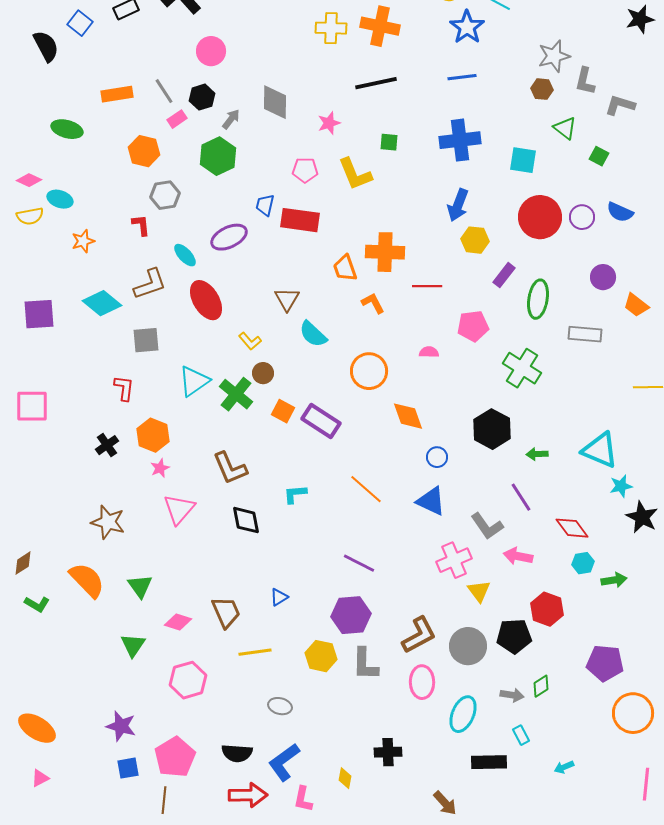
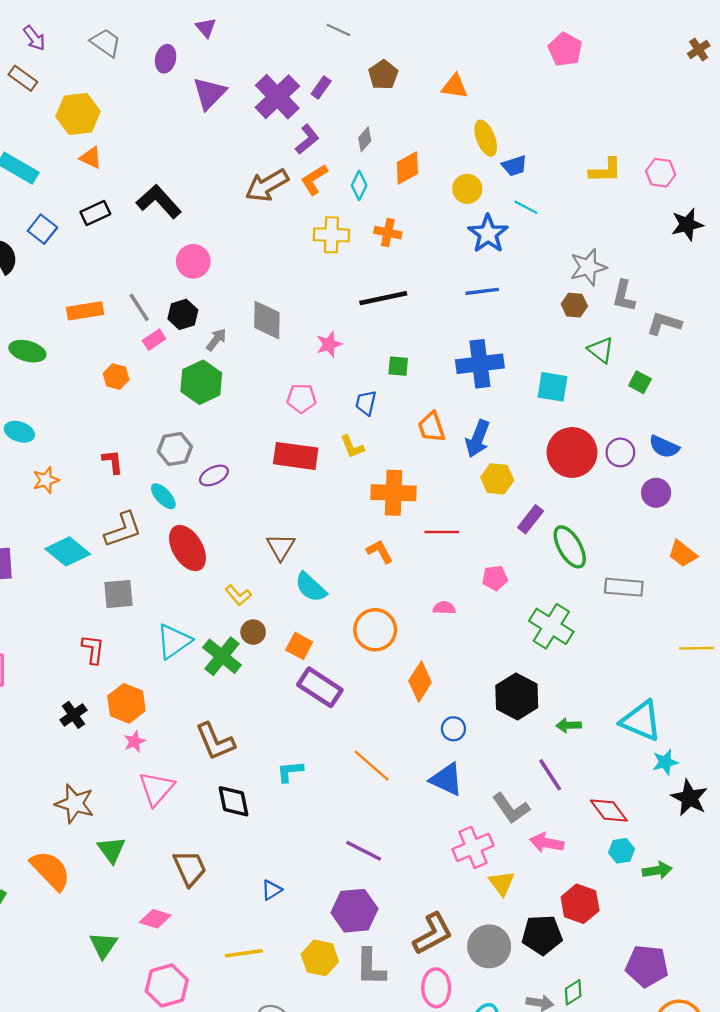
orange cross: (380, 26) -> (388, 233), size x0.6
orange hexagon: (144, 151) -> (116, 376), size x0.7
yellow L-shape: (355, 174) -> (352, 447), moved, size x0.6
gray hexagon: (165, 195) -> (175, 449), moved
blue trapezoid: (265, 205) -> (366, 403), moved
purple ellipse: (229, 237) -> (214, 475), size x0.7
orange trapezoid: (345, 268) -> (432, 427), moved
purple circle: (603, 277) -> (656, 493), moved
green ellipse: (538, 299) -> (570, 547), turned -39
pink pentagon: (473, 326) -> (495, 578), size x0.7
orange square: (283, 411) -> (299, 646), moved
orange diamond: (408, 416) -> (420, 682), turned 52
green triangle: (140, 586) -> (111, 850), moved
brown trapezoid: (226, 612) -> (190, 868), moved

